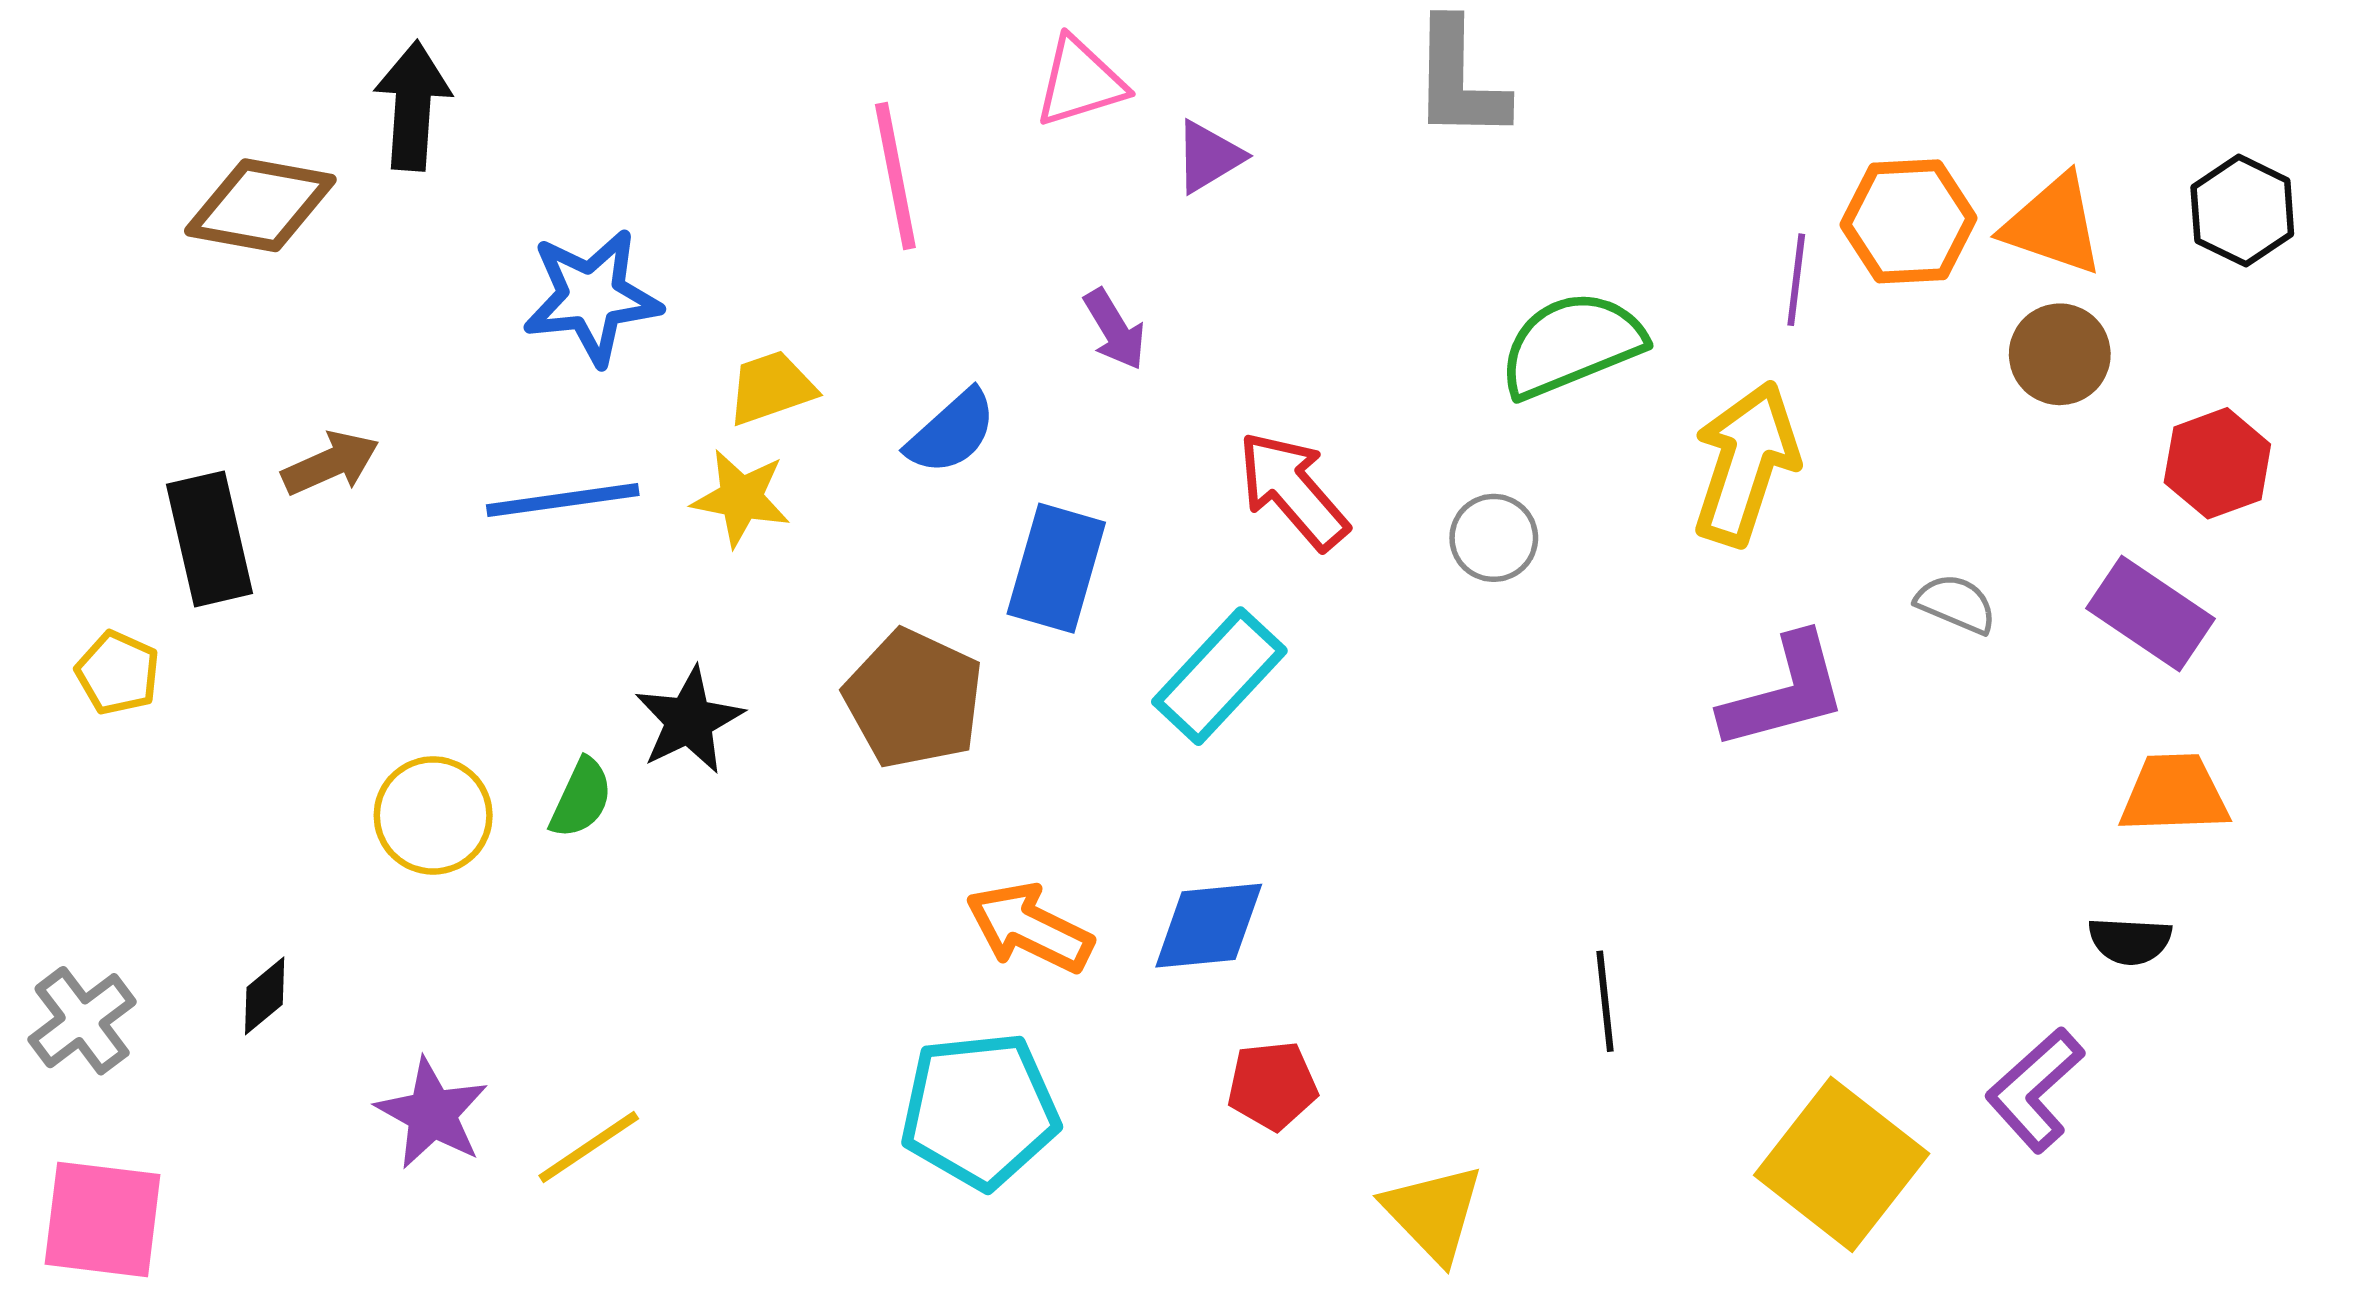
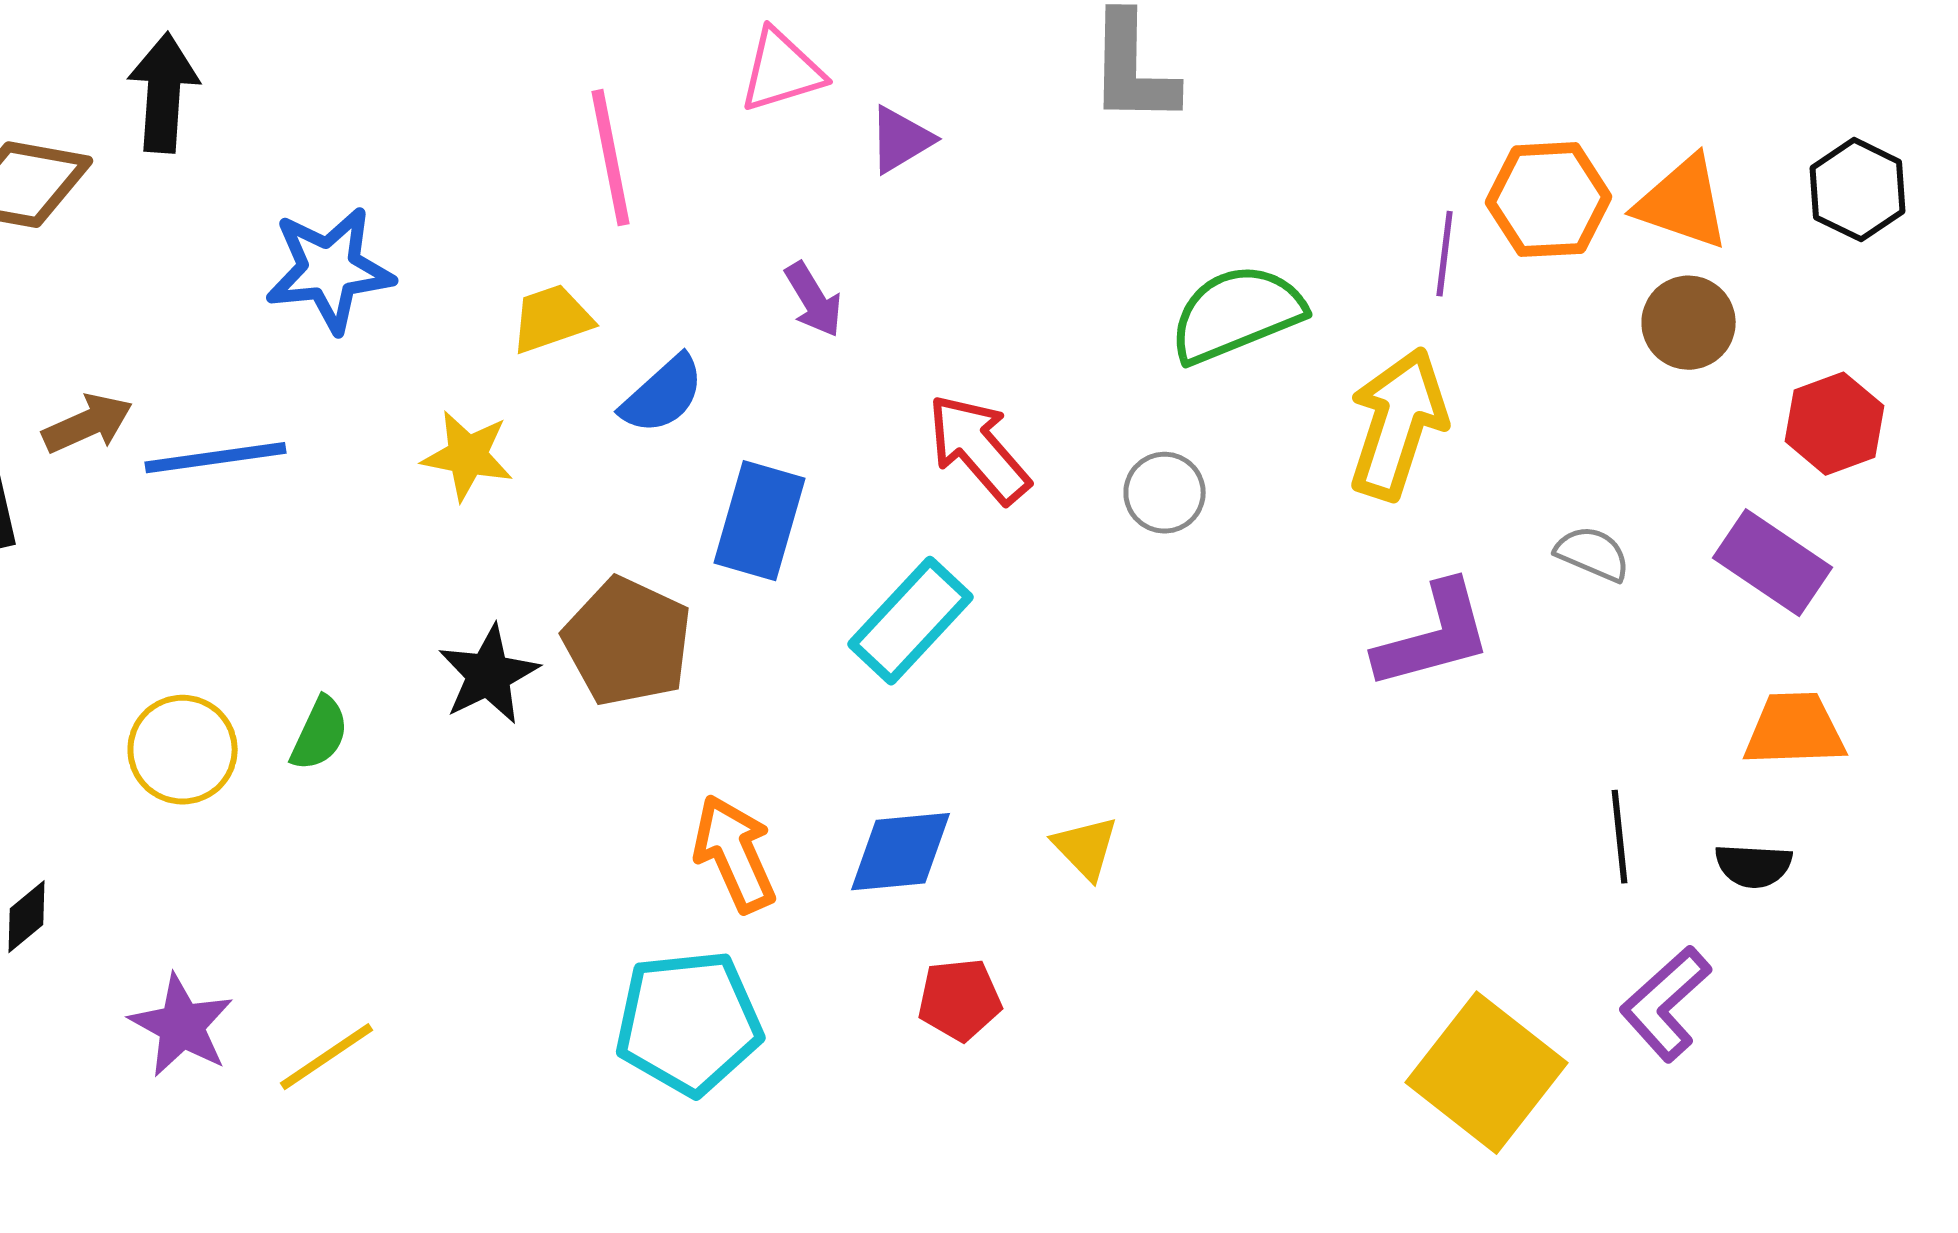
yellow trapezoid: (771, 388) -> (552, 319), moved
blue line: (563, 500) -> (216, 458), moved
black star: (689, 720) -> (489, 675), moved
orange arrow: (1029, 928) -> (735, 854), turned 40
black line: (1605, 1001) -> (1620, 837), moved
yellow triangle: (1433, 1213) -> (1086, 848), moved, size x0.7

